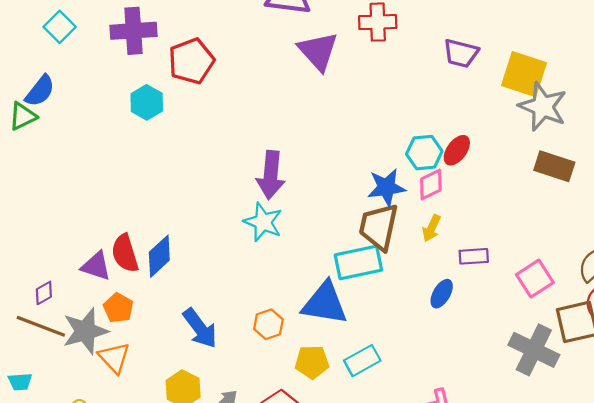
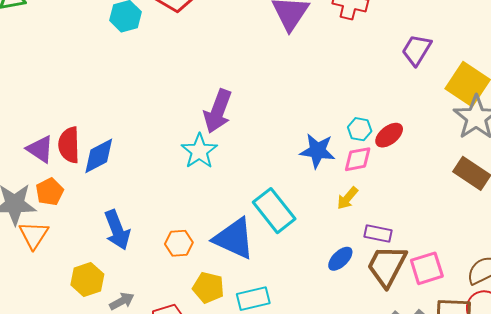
purple trapezoid: (461, 53) -> (417, 50), turned 92
cyan hexagon: (424, 153) -> (360, 129), size x0.7
brown trapezoid: (379, 227) -> (387, 266), moved
cyan rectangle: (358, 262) -> (274, 211), turned 48

